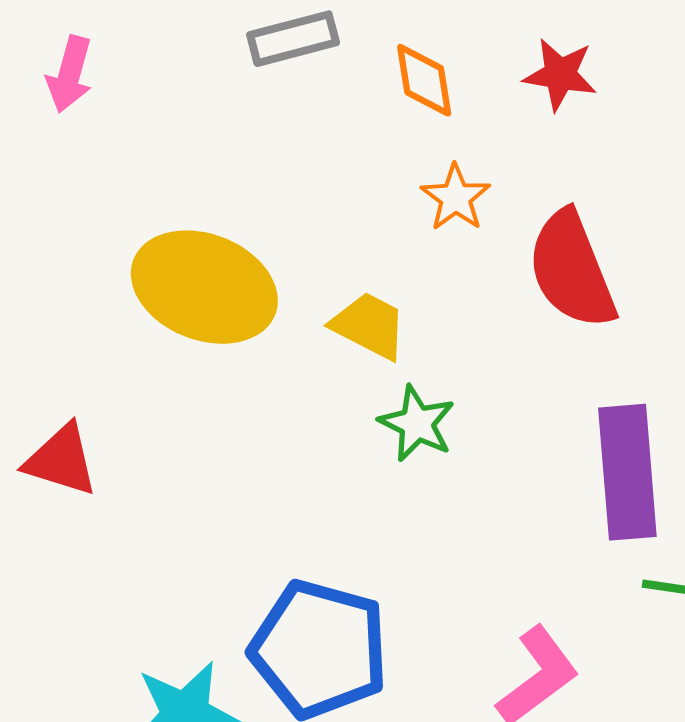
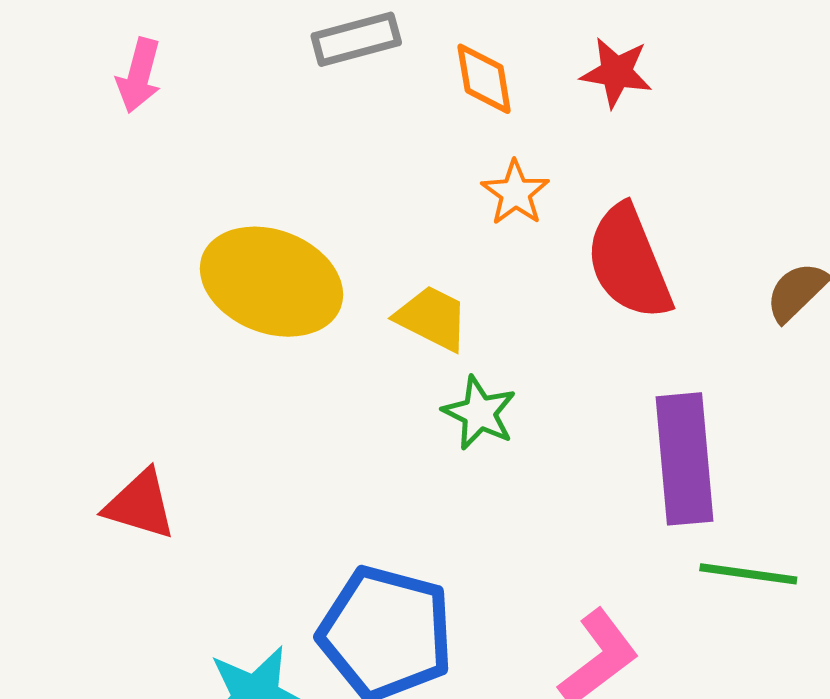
red triangle: (61, 460) -> (140, 505), moved

